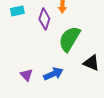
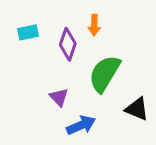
purple triangle: (26, 75) -> (59, 97), moved

